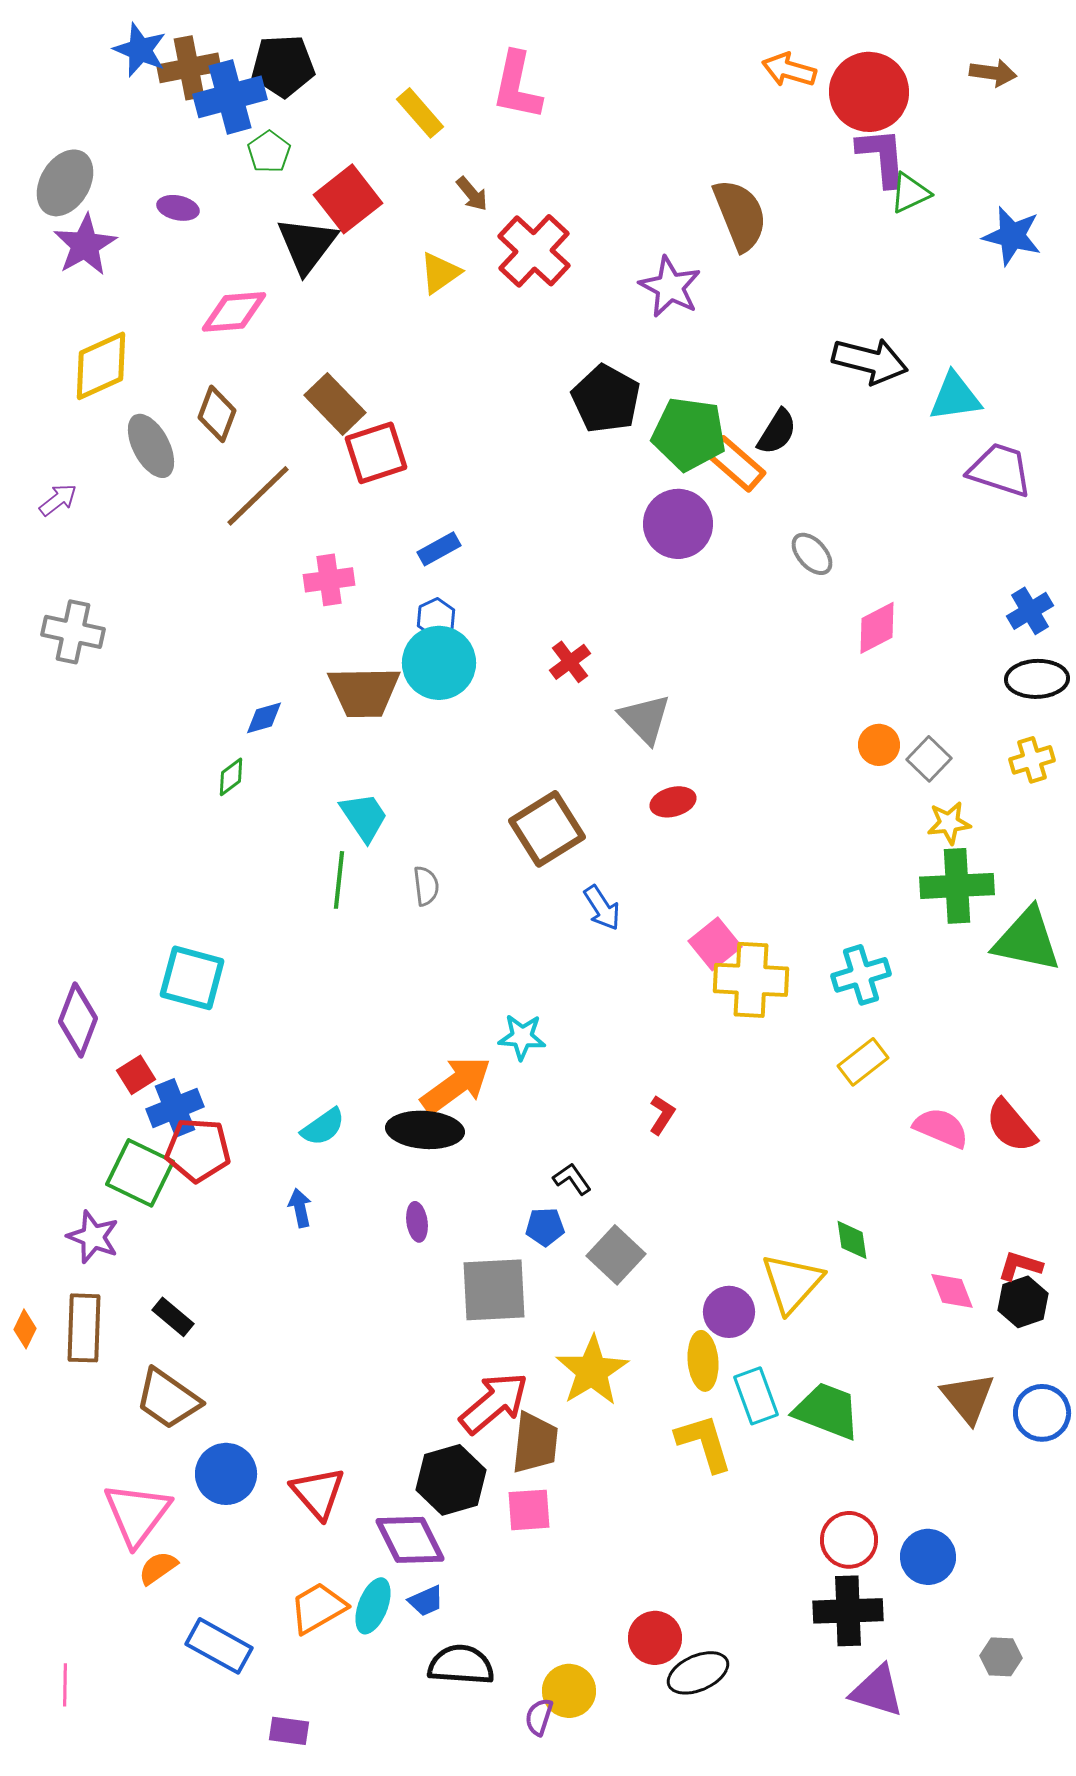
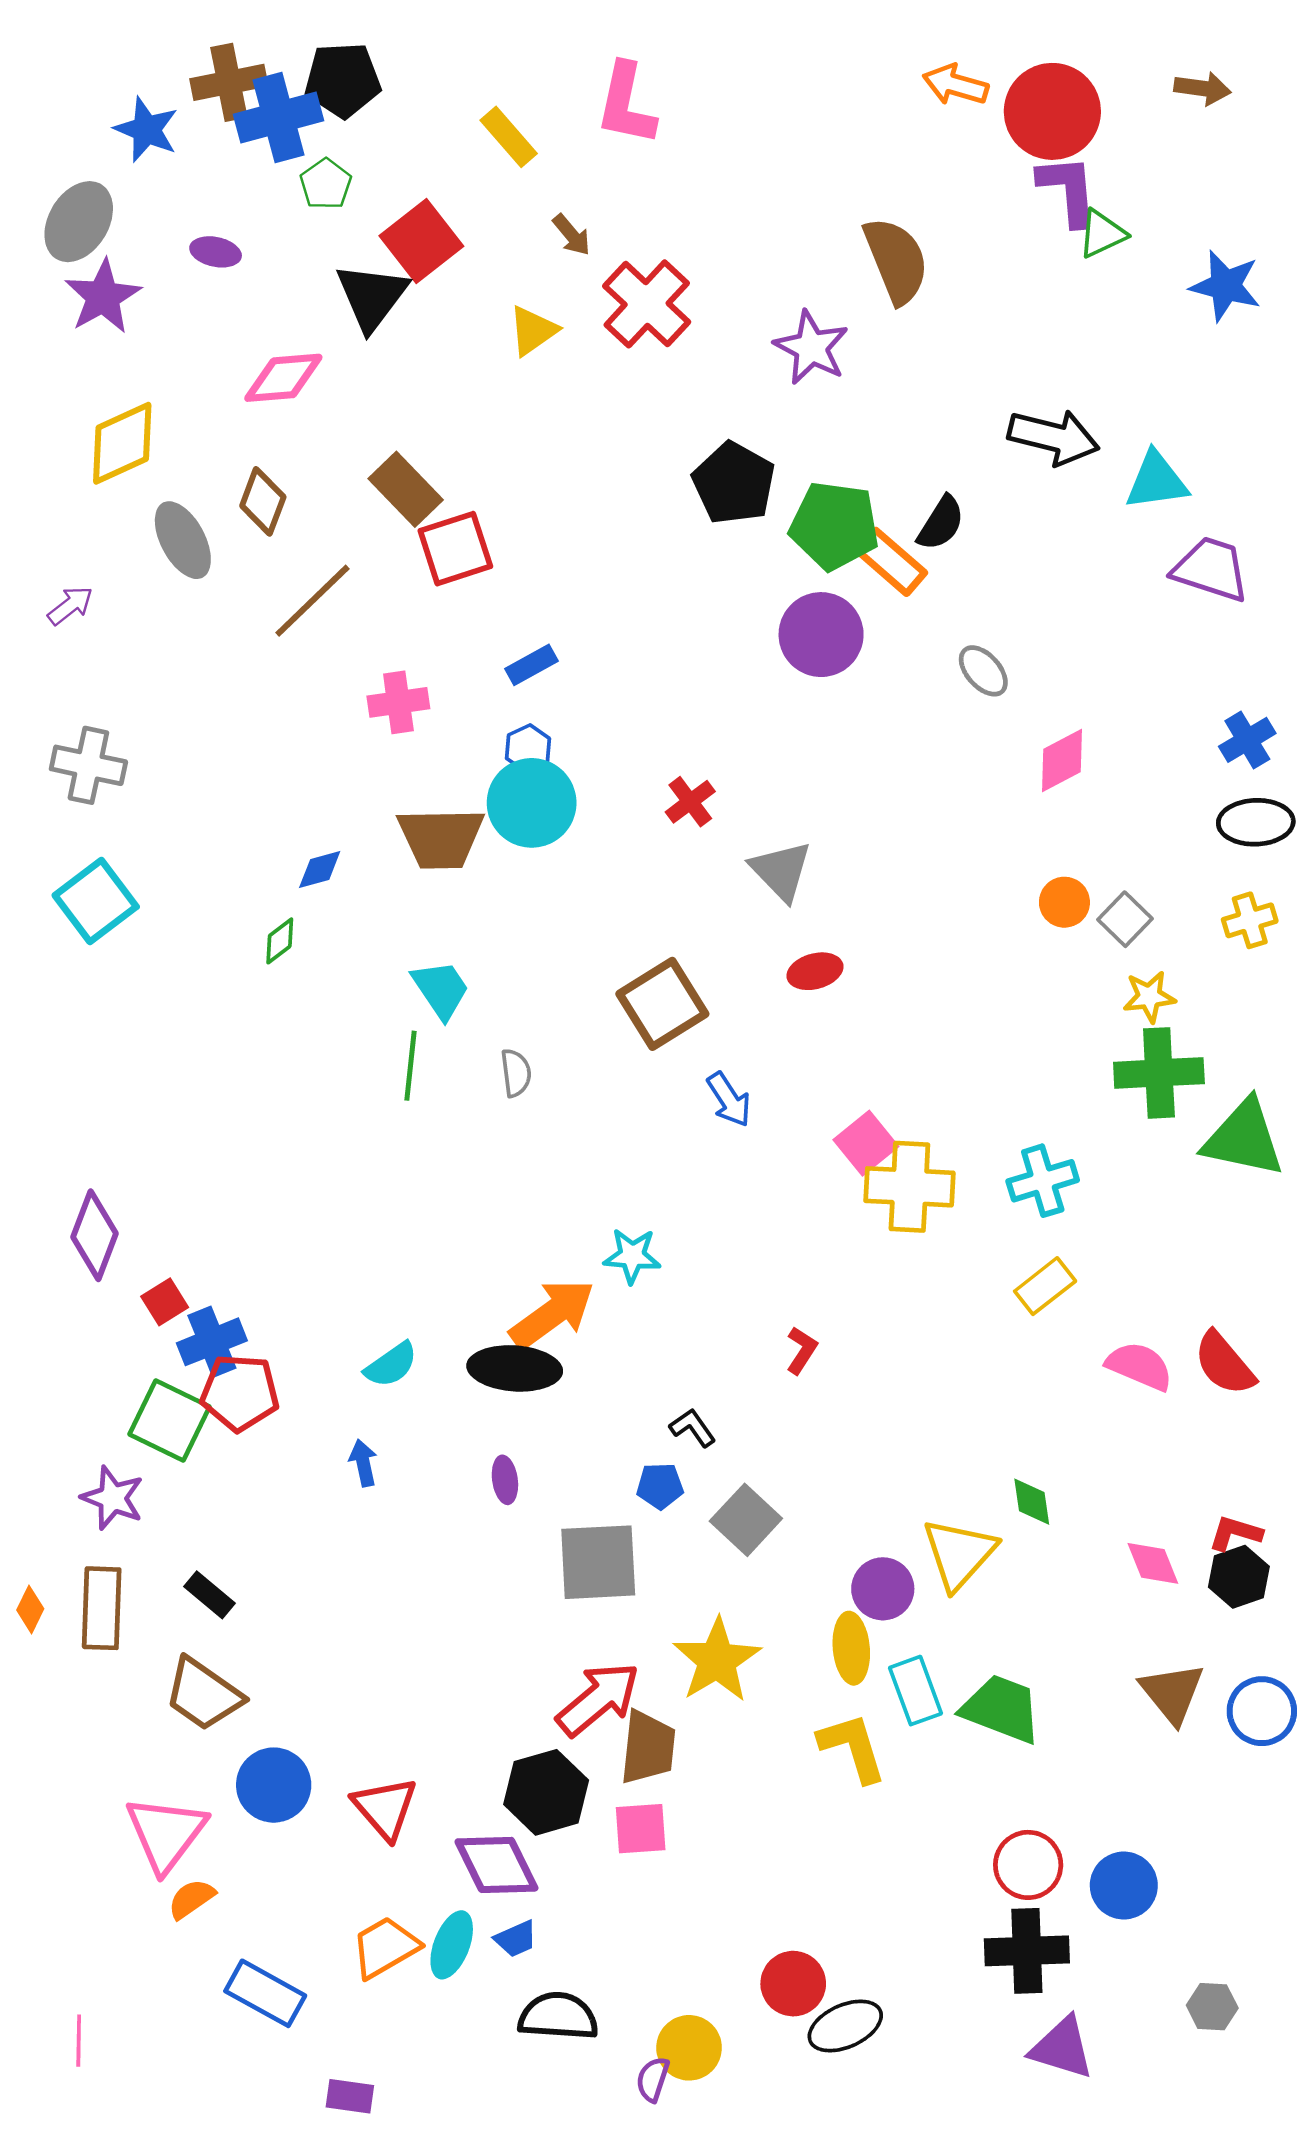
blue star: (140, 50) -> (147, 130), moved
cyan square: (192, 978) -> (96, 901), moved, turned 38

